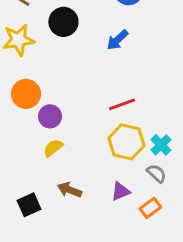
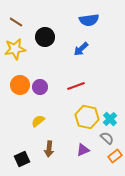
red line: (122, 104) -> (76, 86), moved
purple circle: (50, 116) -> (40, 87), moved
brown arrow: (69, 190) -> (49, 149), turned -105
orange rectangle: (150, 208) -> (115, 156), moved

